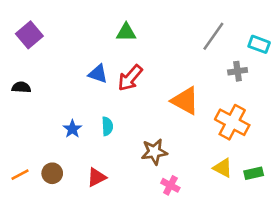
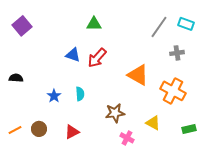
cyan rectangle: (259, 44) -> (186, 24), moved
black semicircle: (21, 87) -> (16, 78), moved
yellow triangle: (223, 168) -> (153, 123), moved

